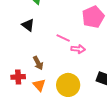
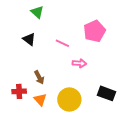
pink line: (63, 38) -> (62, 43), moved

